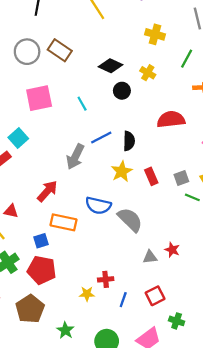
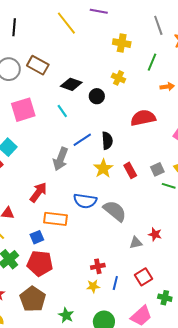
black diamond: (111, 66) -> (71, 84), moved
yellow star: (87, 294) -> (93, 286), moved

